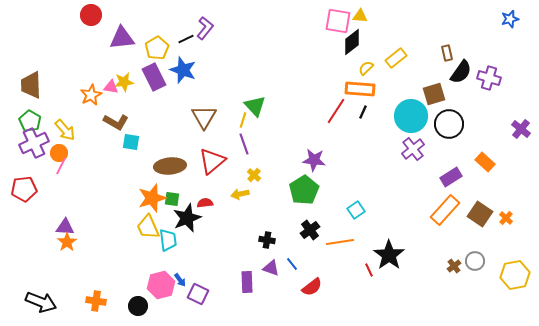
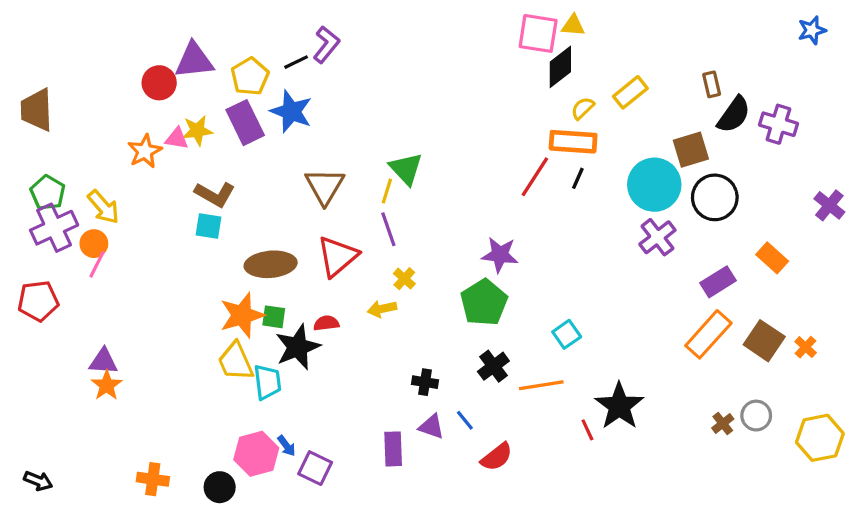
red circle: (91, 15) -> (159, 83), moved
brown trapezoid: (31, 85) -> (37, 110), moved
brown L-shape: (116, 122) -> (215, 194), moved
black arrow: (41, 302) -> (38, 481), moved, size x0.6

